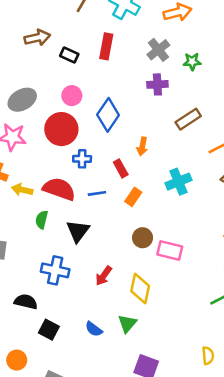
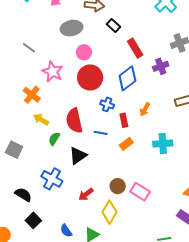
red rectangle: (106, 46) -> (135, 48), moved, turned -60
purple cross: (157, 84) -> (161, 66), moved, turned -35
pink circle: (72, 96) -> (84, 52), moved
gray ellipse: (22, 100) -> (72, 28), moved
blue cross: (82, 159) -> (107, 104), moved
red semicircle: (59, 189) -> (74, 121), turned -140
yellow arrow: (22, 190) -> (41, 119), moved
brown circle: (143, 238) -> (118, 186), moved

